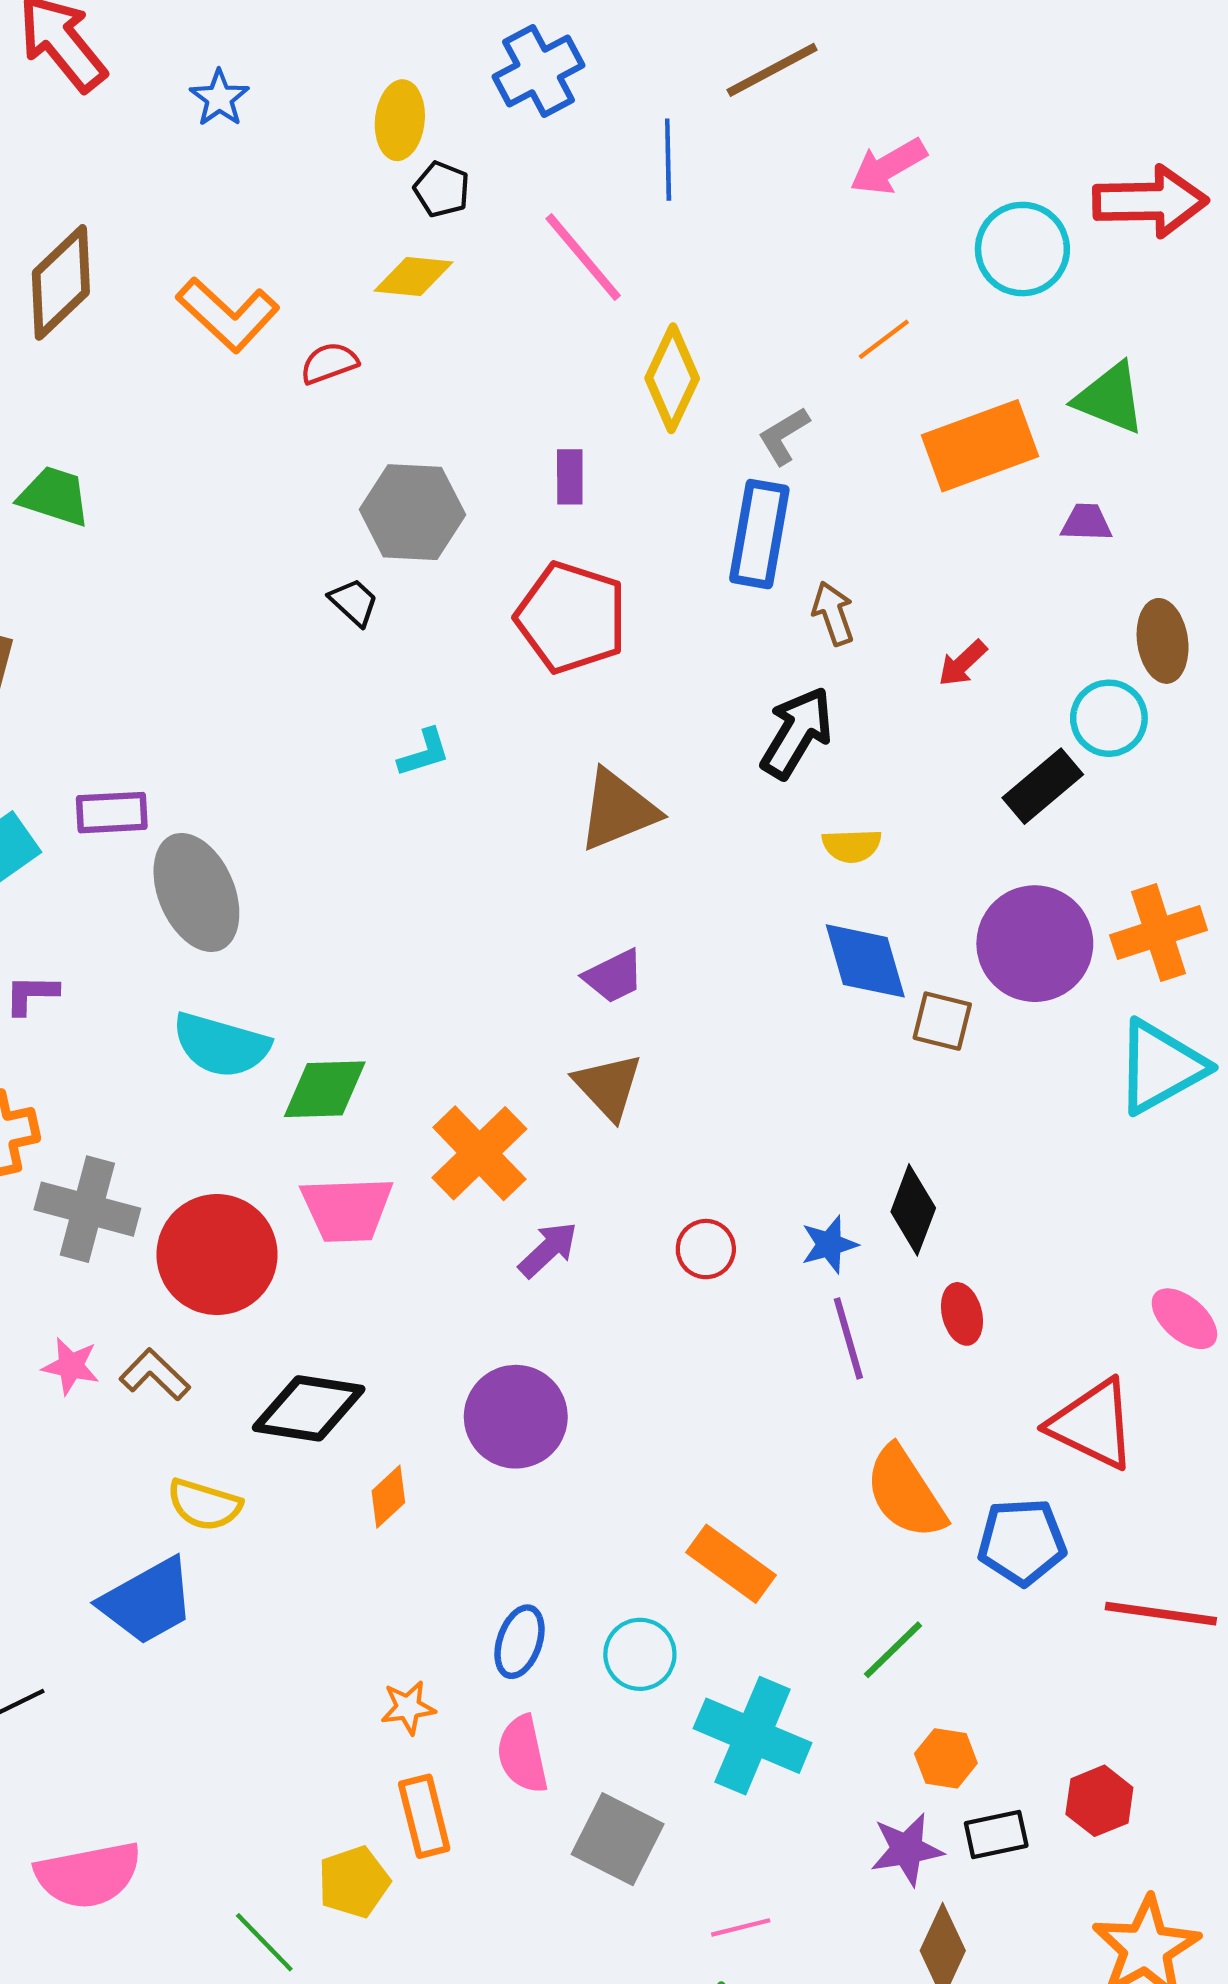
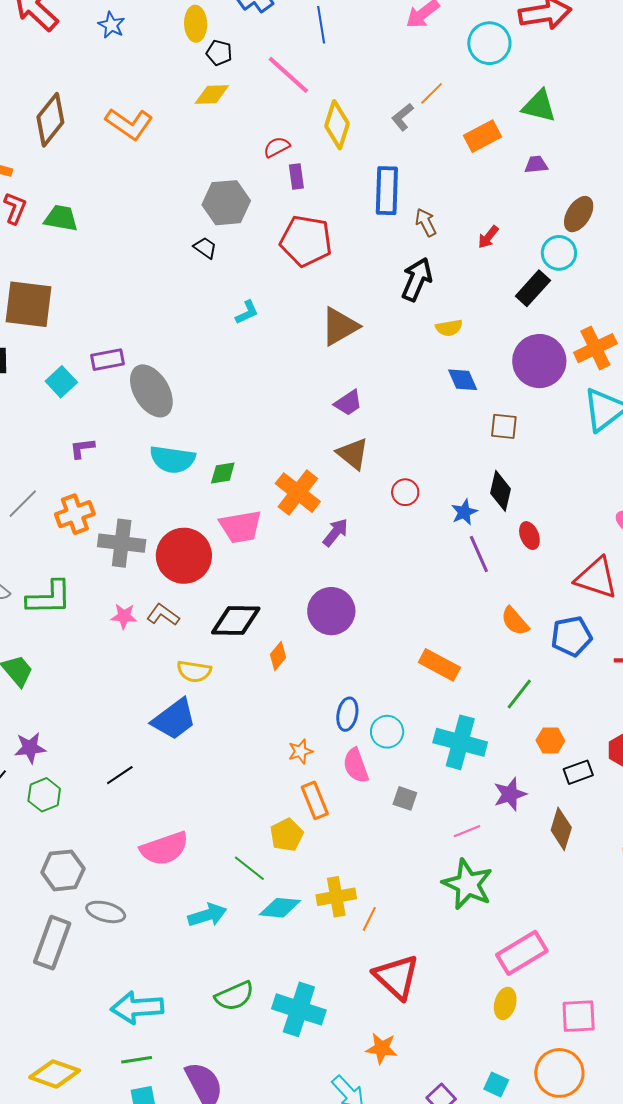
red semicircle: (329, 363) -> (277, 147), moved
gray L-shape: (784, 436) -> (403, 117), moved
orange rectangle: (980, 446) -> (482, 136), size x0.7
brown ellipse: (1163, 641) -> (579, 214), turned 48
blue diamond: (865, 961) -> (463, 380), size x0.7
brown square: (942, 1021) -> (504, 426), moved
green diamond: (325, 1089) -> (223, 473), size x0.7
red circle: (706, 1249) -> (405, 492), moved
orange semicircle: (905, 1493) -> (515, 621), size x0.7
cyan circle: (640, 1654) -> (387, 732), moved
gray square: (618, 1839) -> (405, 798), size x0.6
purple star: (907, 1849) -> (510, 794), moved

